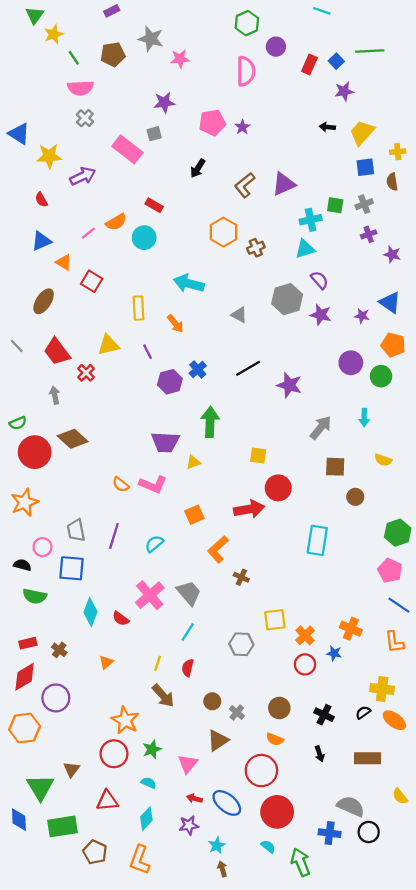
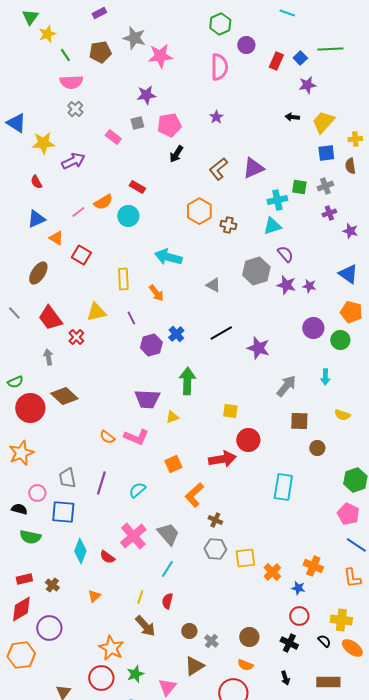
pink star: (180, 59) -> (160, 56), size x1.4
pink pentagon: (212, 123) -> (169, 125), moved
pink rectangle: (127, 149) -> (113, 137), size x0.6
brown cross: (256, 248) -> (228, 225), turned 35
purple star: (362, 316) -> (309, 286), moved
gray hexagon: (241, 644) -> (215, 549), moved
red circle: (305, 664) -> (299, 616), moved
black semicircle: (363, 712) -> (324, 641), turned 80

